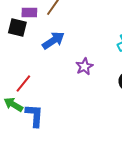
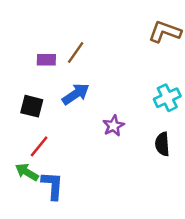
black square: (17, 27) -> (32, 106), moved

